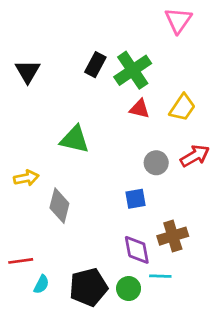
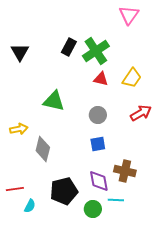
gray circle: (156, 163) -> (98, 115), moved
brown cross: (173, 236) -> (125, 171), turned 30
black pentagon: (88, 287) -> (64, 191), moved

